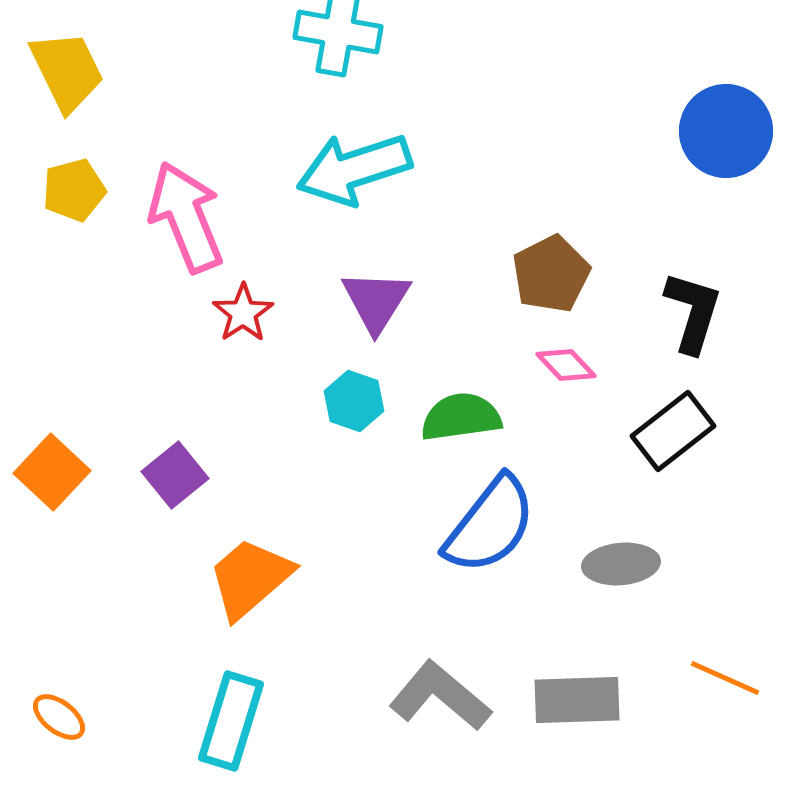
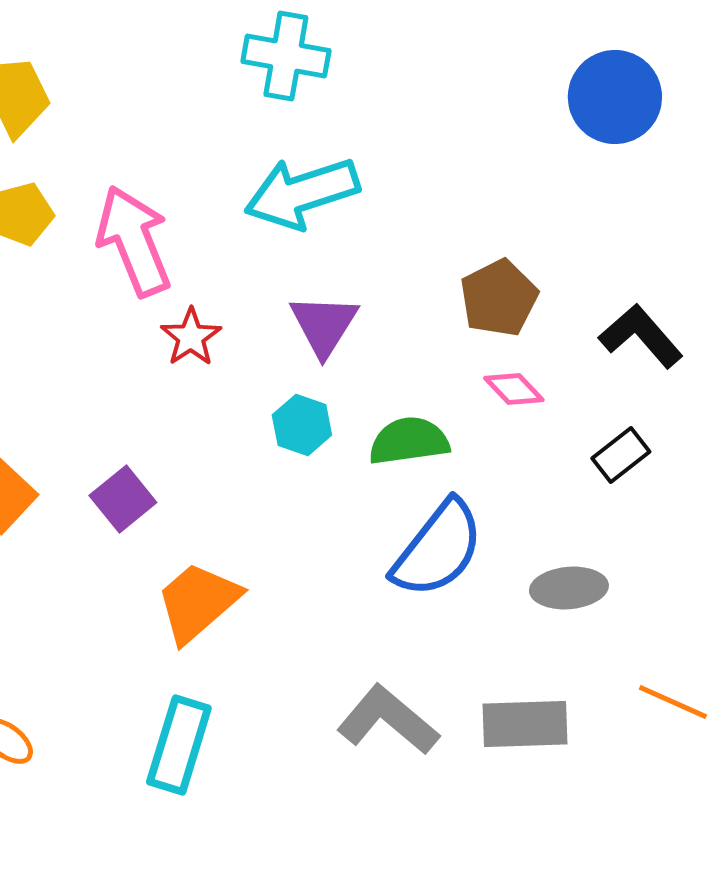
blue circle: (726, 131) -> (615, 97), moved
black L-shape: (693, 312) -> (641, 336), turned -58
black rectangle: (673, 431) -> (621, 455), size x0.7

